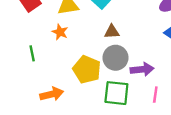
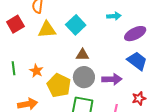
orange star: (60, 32) -> (36, 71), moved
purple arrow: (142, 69) -> (112, 79), moved

